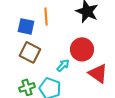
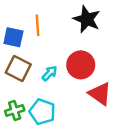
cyan arrow: (63, 65) -> (49, 73), moved

